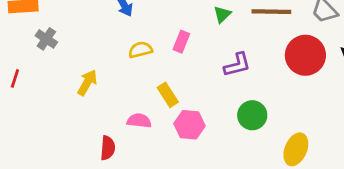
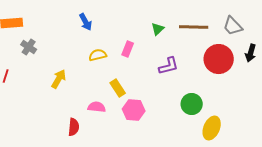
green circle: (252, 115) -> (192, 104), moved

